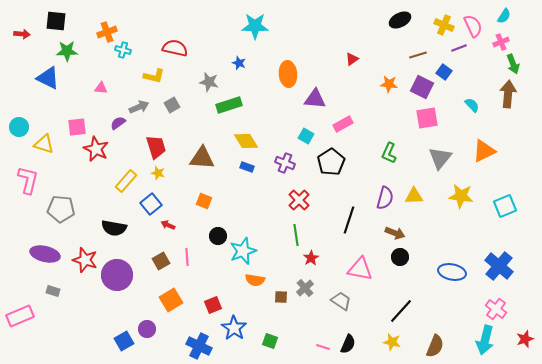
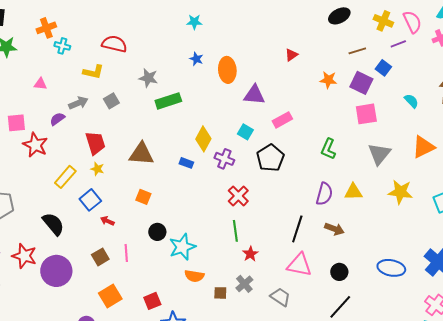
cyan star: (255, 26) -> (194, 22), size x0.6
blue star: (239, 63) -> (196, 59), moved
yellow diamond: (246, 141) -> (203, 139), moved, turned 60
black line: (349, 220) -> (297, 229), moved
black semicircle: (114, 228) -> (53, 224), turned -140
black circle: (400, 257) -> (339, 272), moved

